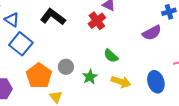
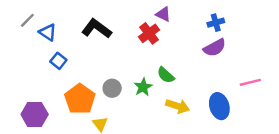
blue cross: (169, 12) -> (216, 23), moved
blue square: (21, 44) -> (58, 61), size x0.6
green star: (90, 77) -> (143, 87), moved

